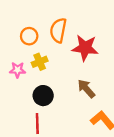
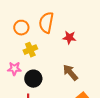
red star: (85, 48) -> (69, 38), size x0.6
pink star: (17, 70) -> (14, 69), moved

